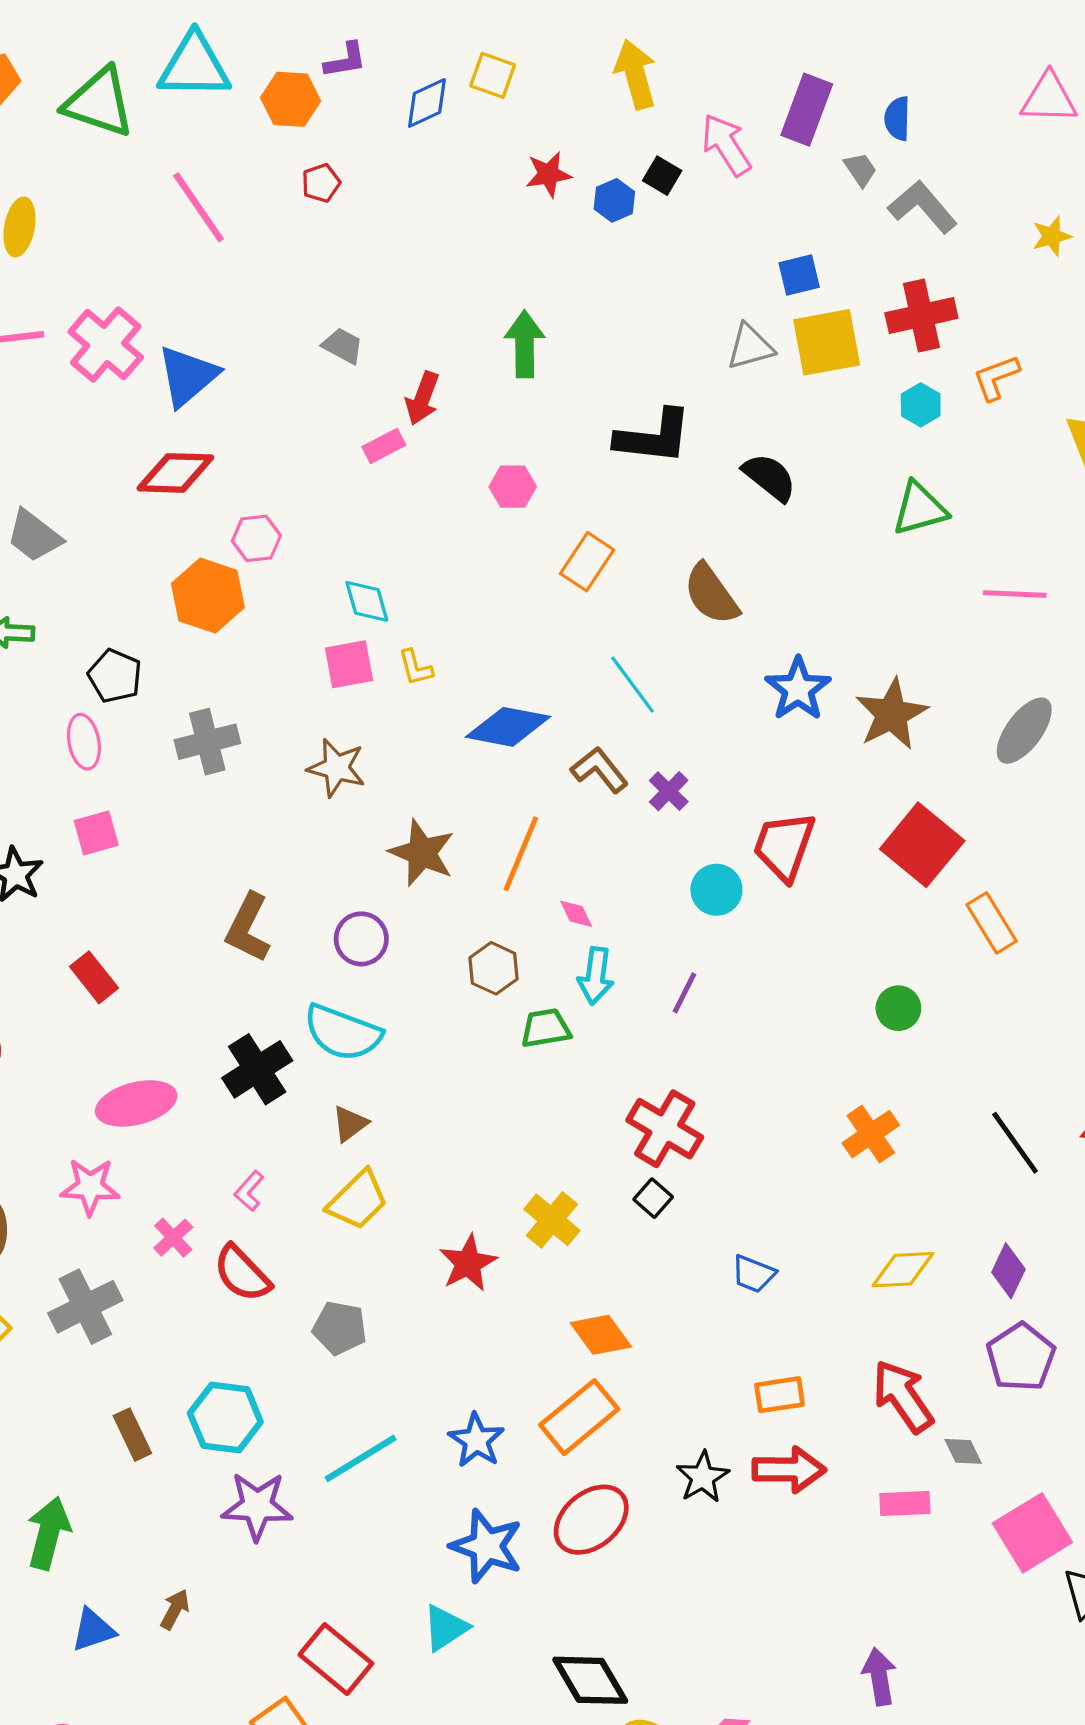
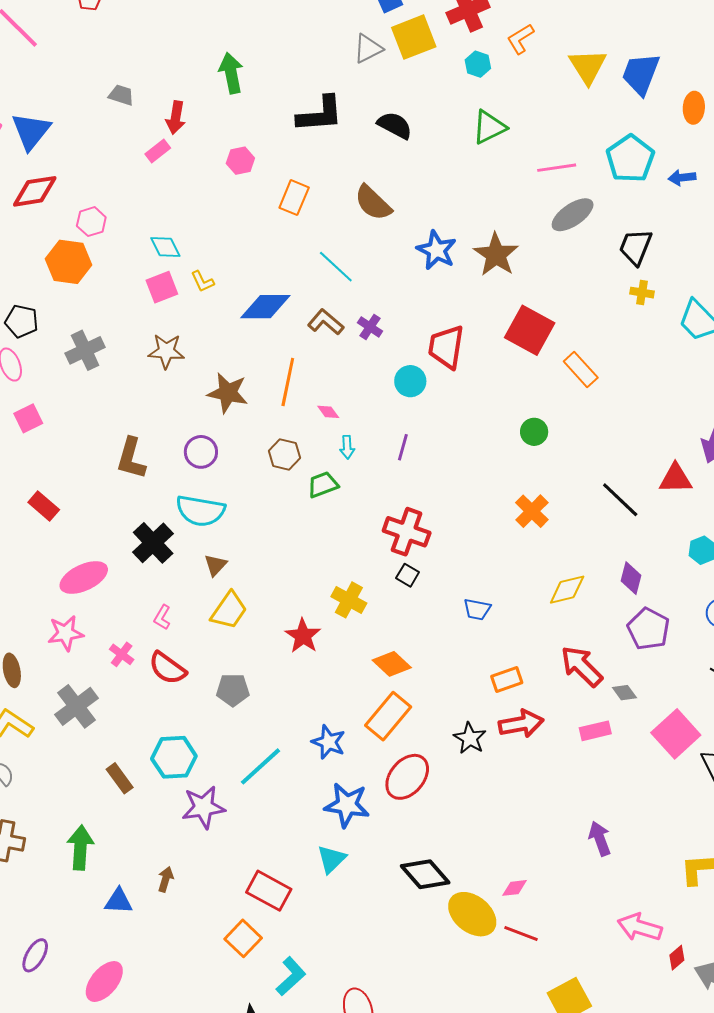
gray ellipse: (1024, 731) -> (573, 215), moved, turned 30
cyan arrow: (596, 976) -> (347, 447), size x0.7
blue triangle: (93, 1630) -> (118, 901), turned 32

